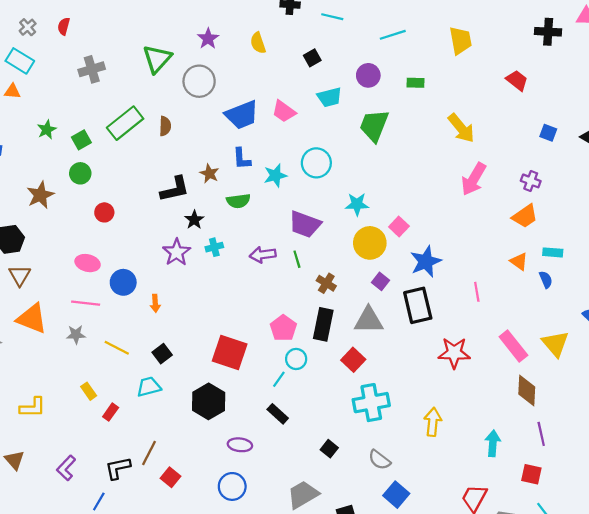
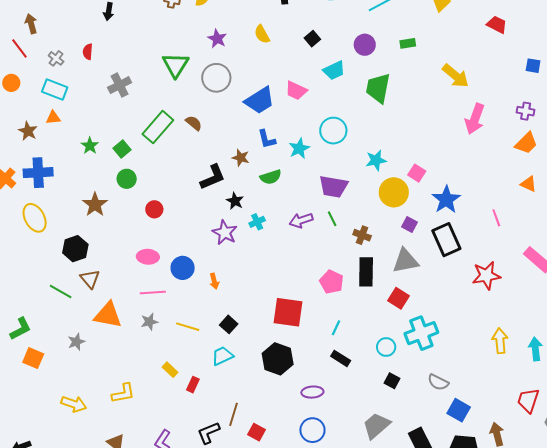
brown semicircle: (165, 126) -> (194, 123), turned -42
cyan circle: (296, 359) -> (386, 347), moved
yellow arrow: (433, 422) -> (500, 341), moved

